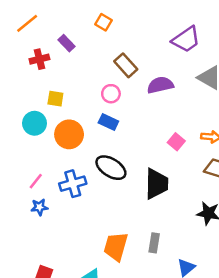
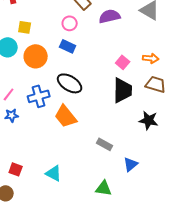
black trapezoid: (157, 184) -> (123, 90), moved
gray rectangle: (154, 243) -> (105, 144), turned -70
orange trapezoid: (116, 247) -> (66, 116), moved, turned -55

